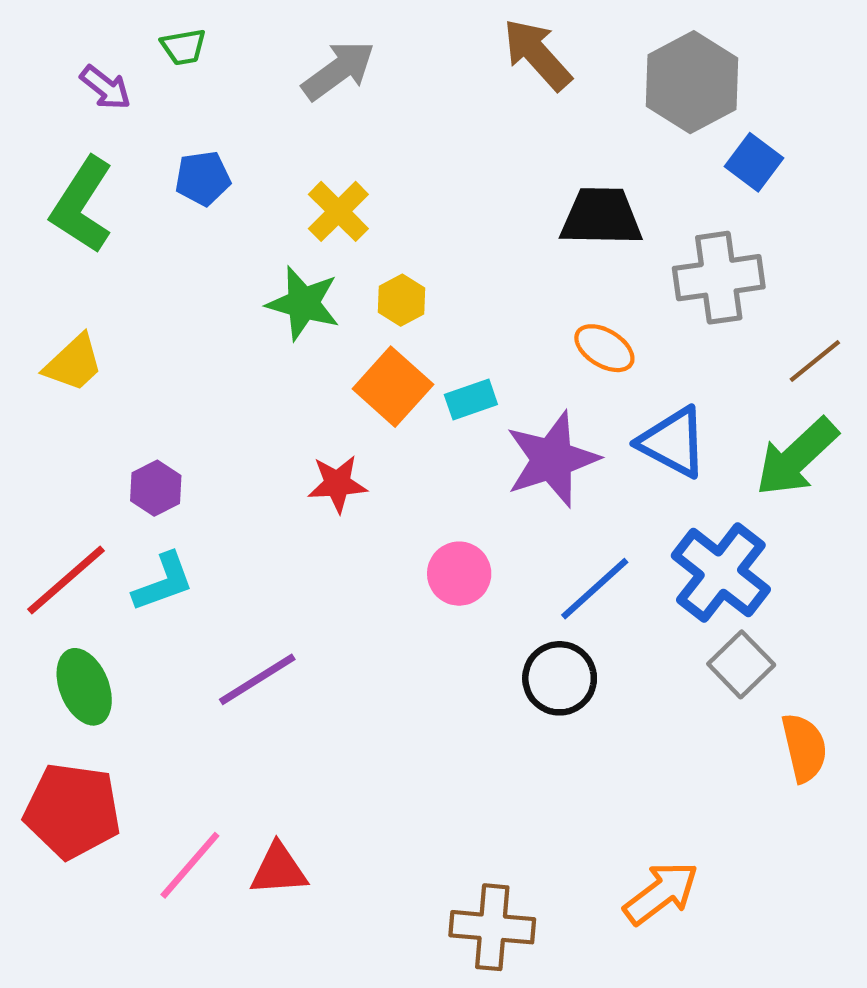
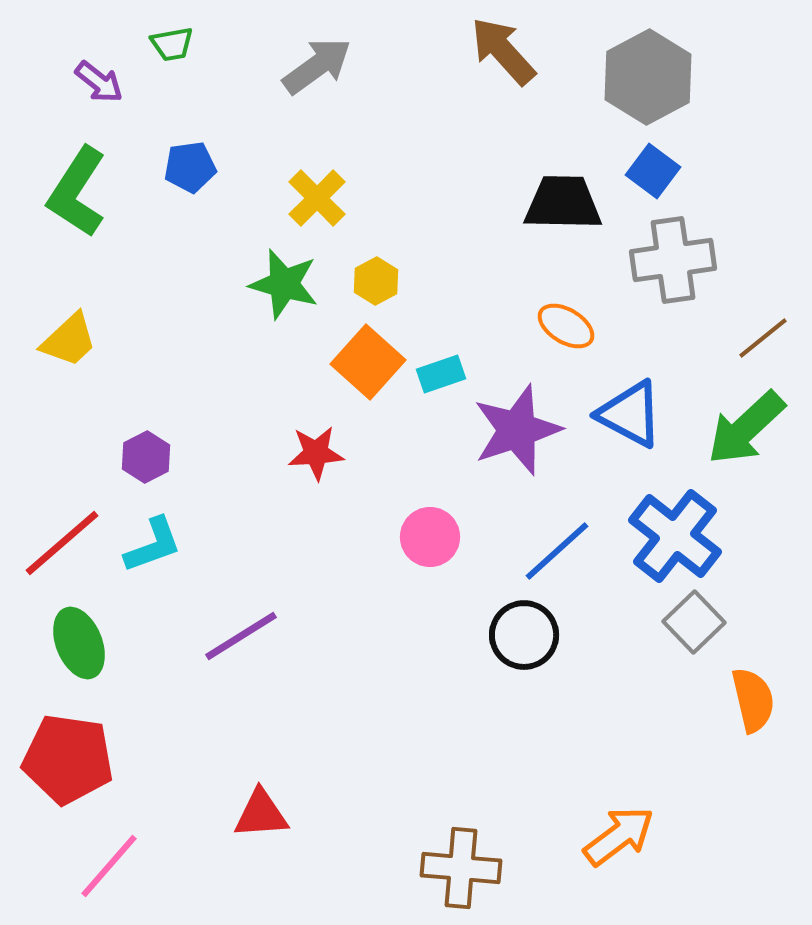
blue square: (754, 162) -> (653, 171), moved
pink line: (190, 865) -> (109, 866), moved

